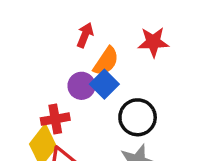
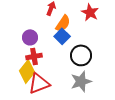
red star: (153, 42) -> (90, 12), turned 30
purple circle: (82, 86) -> (30, 37), moved

